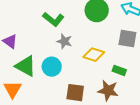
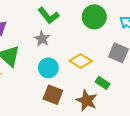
gray star: (64, 41) -> (42, 39), moved
cyan circle: (52, 67) -> (48, 68), moved

